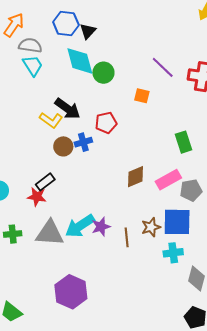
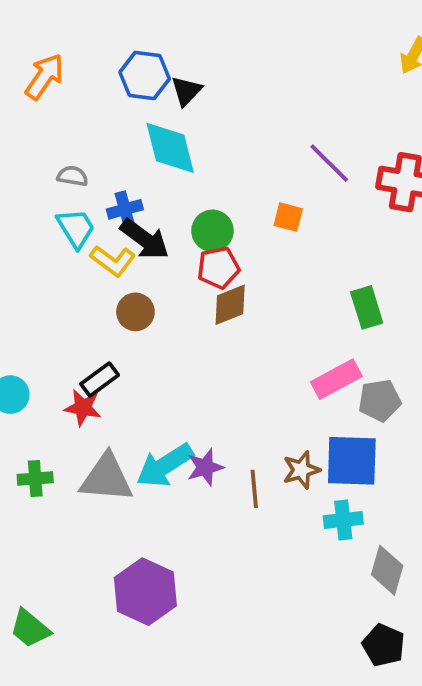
gray semicircle: (30, 45) -> (73, 176), moved, size x0.7
cyan trapezoid: (33, 66) -> (76, 228), moved
green circle: (103, 73) -> (212, 231), moved
blue cross: (83, 142) -> (125, 209), moved
brown diamond: (135, 177) -> (230, 305), moved

